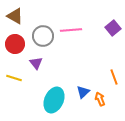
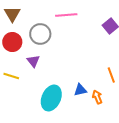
brown triangle: (15, 16) -> (12, 14), turned 30
pink line: (71, 30) -> (66, 15), moved
blue triangle: (83, 92) -> (80, 90), turned 32

